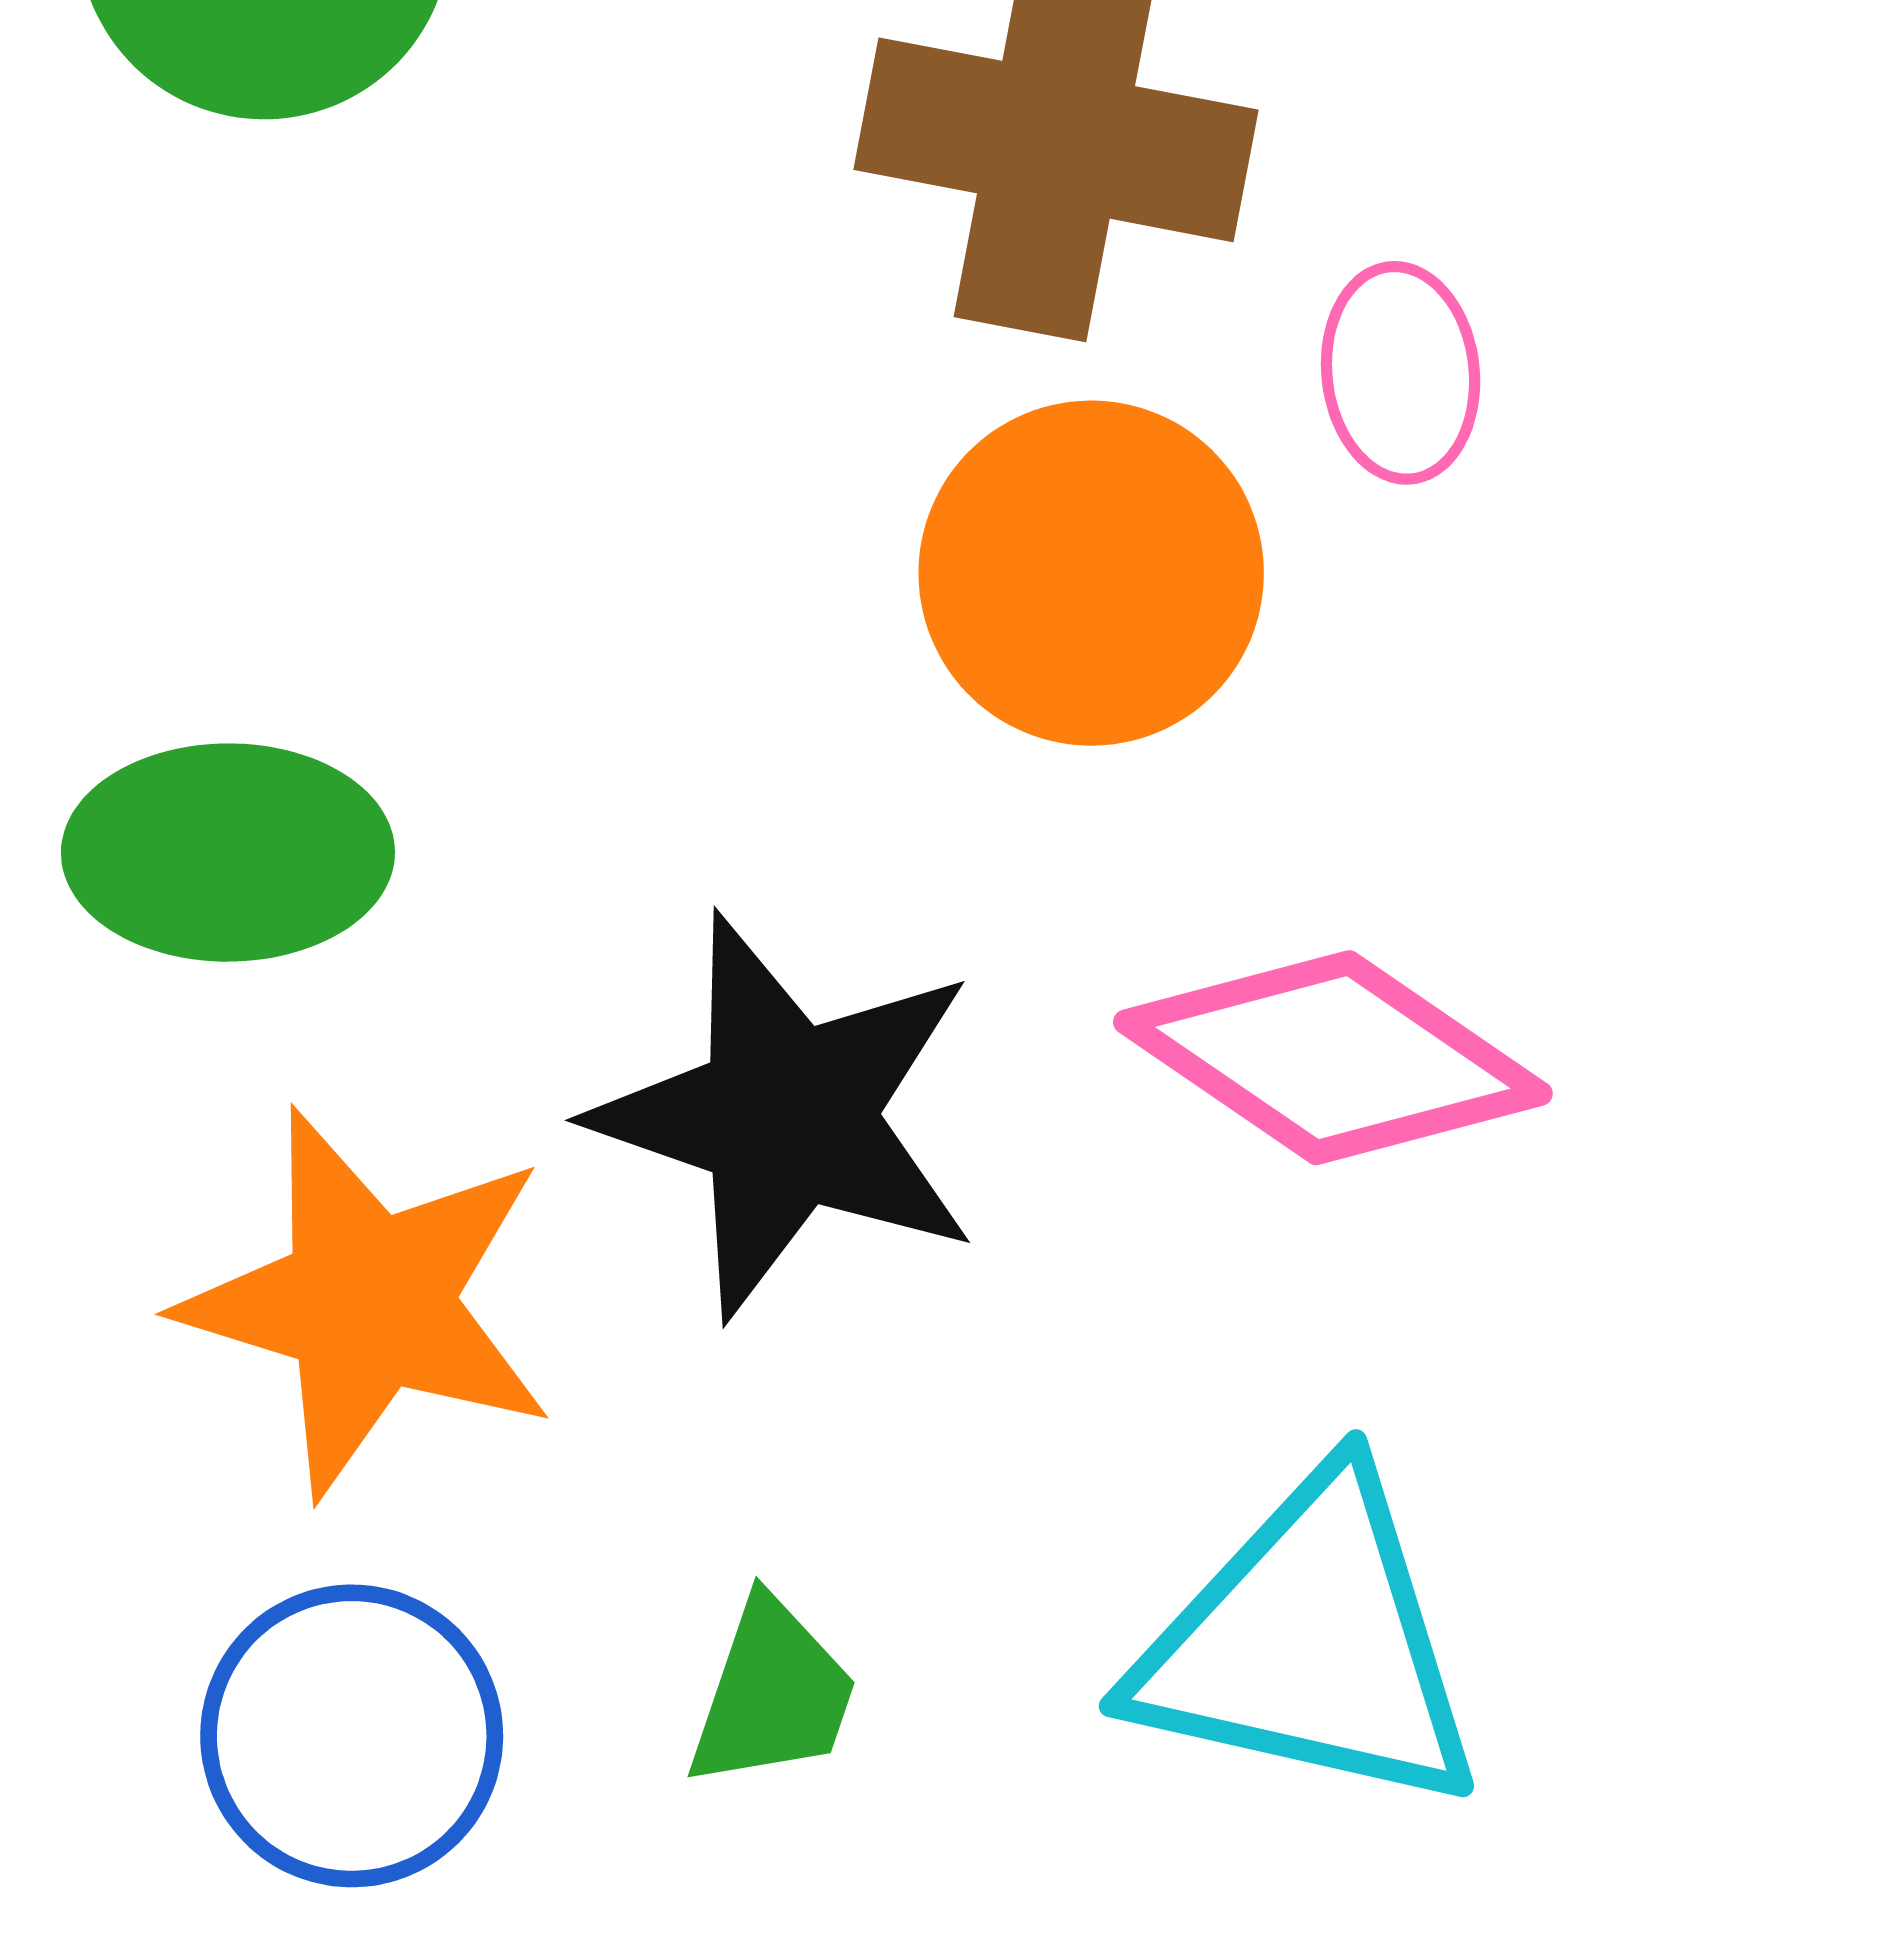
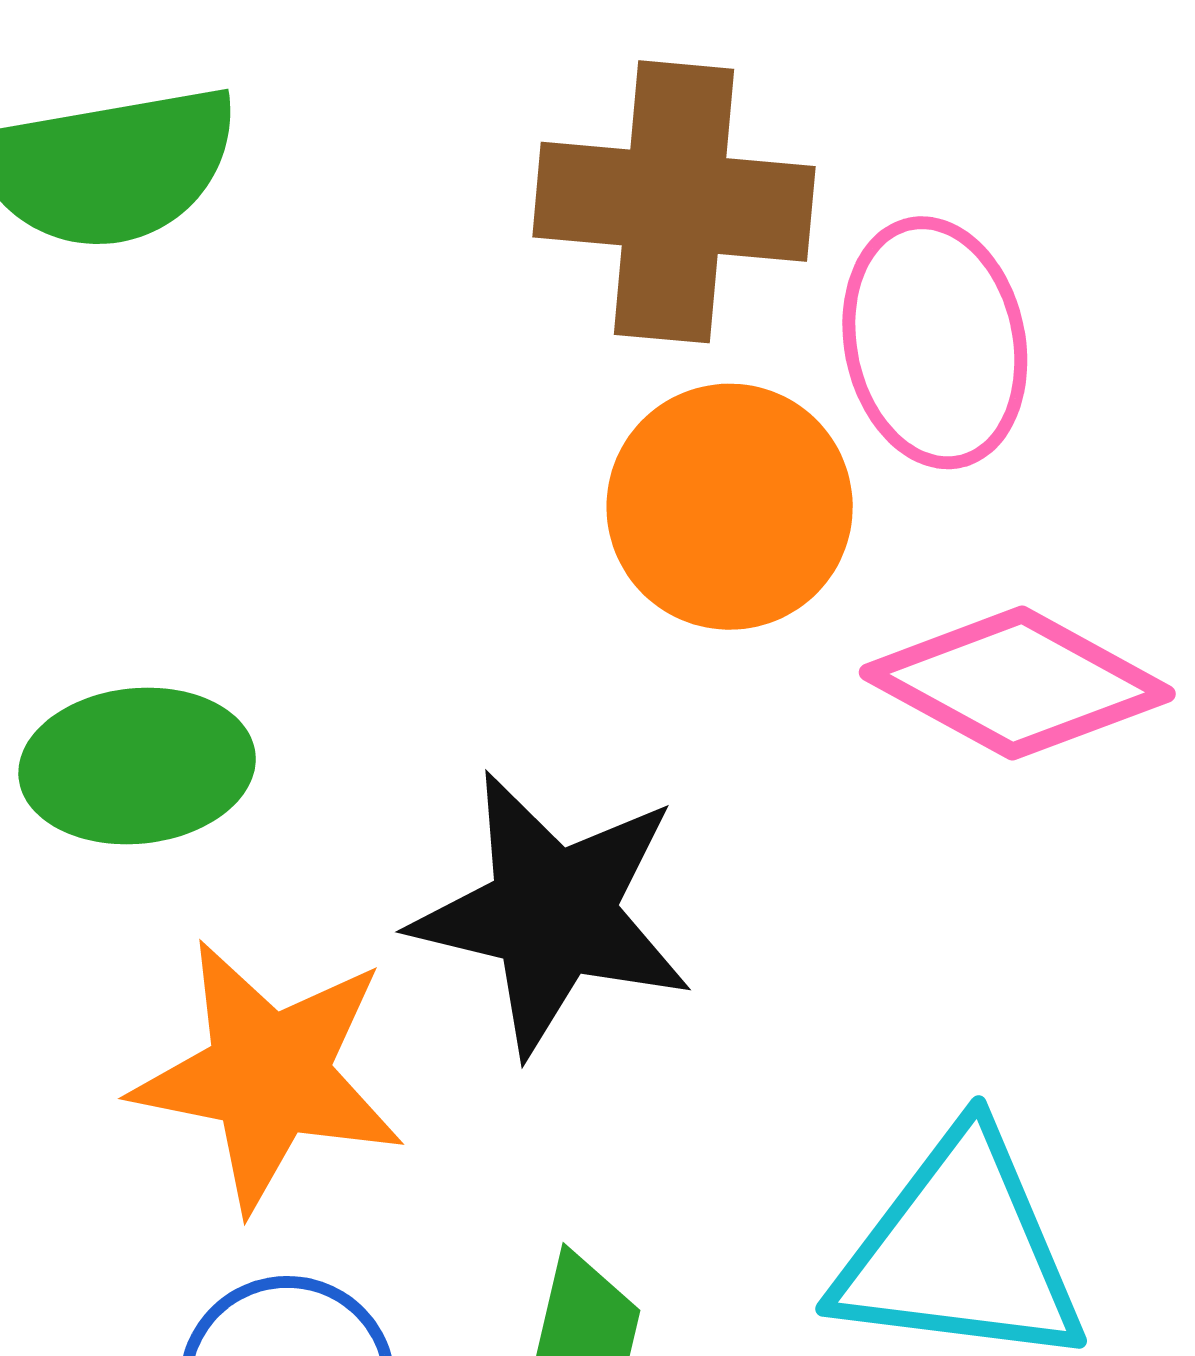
pink ellipse: (1401, 373) -> (935, 343), size x1.6
pink diamond: (1333, 1058) -> (1017, 683), moved

